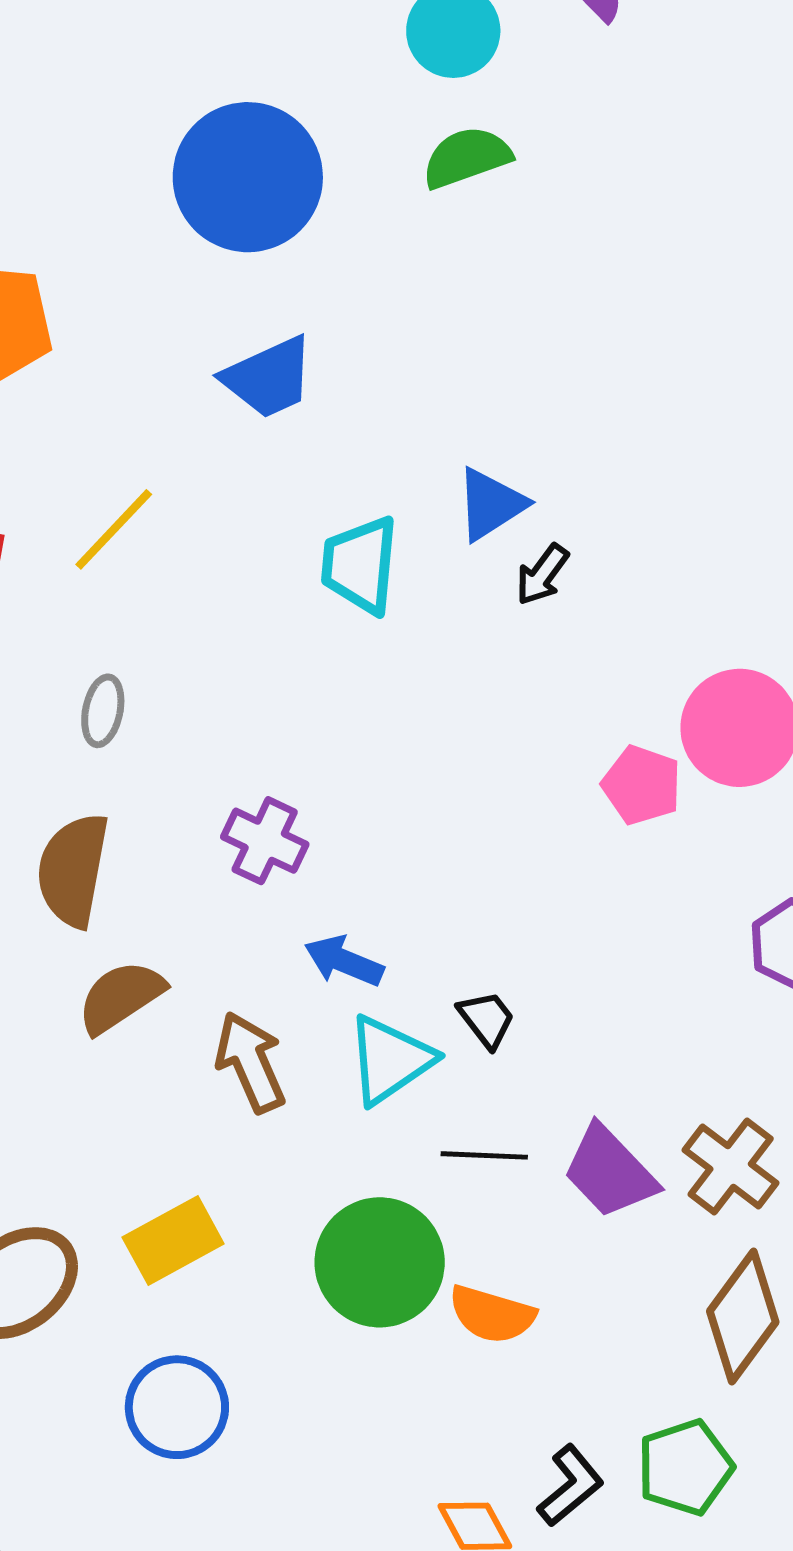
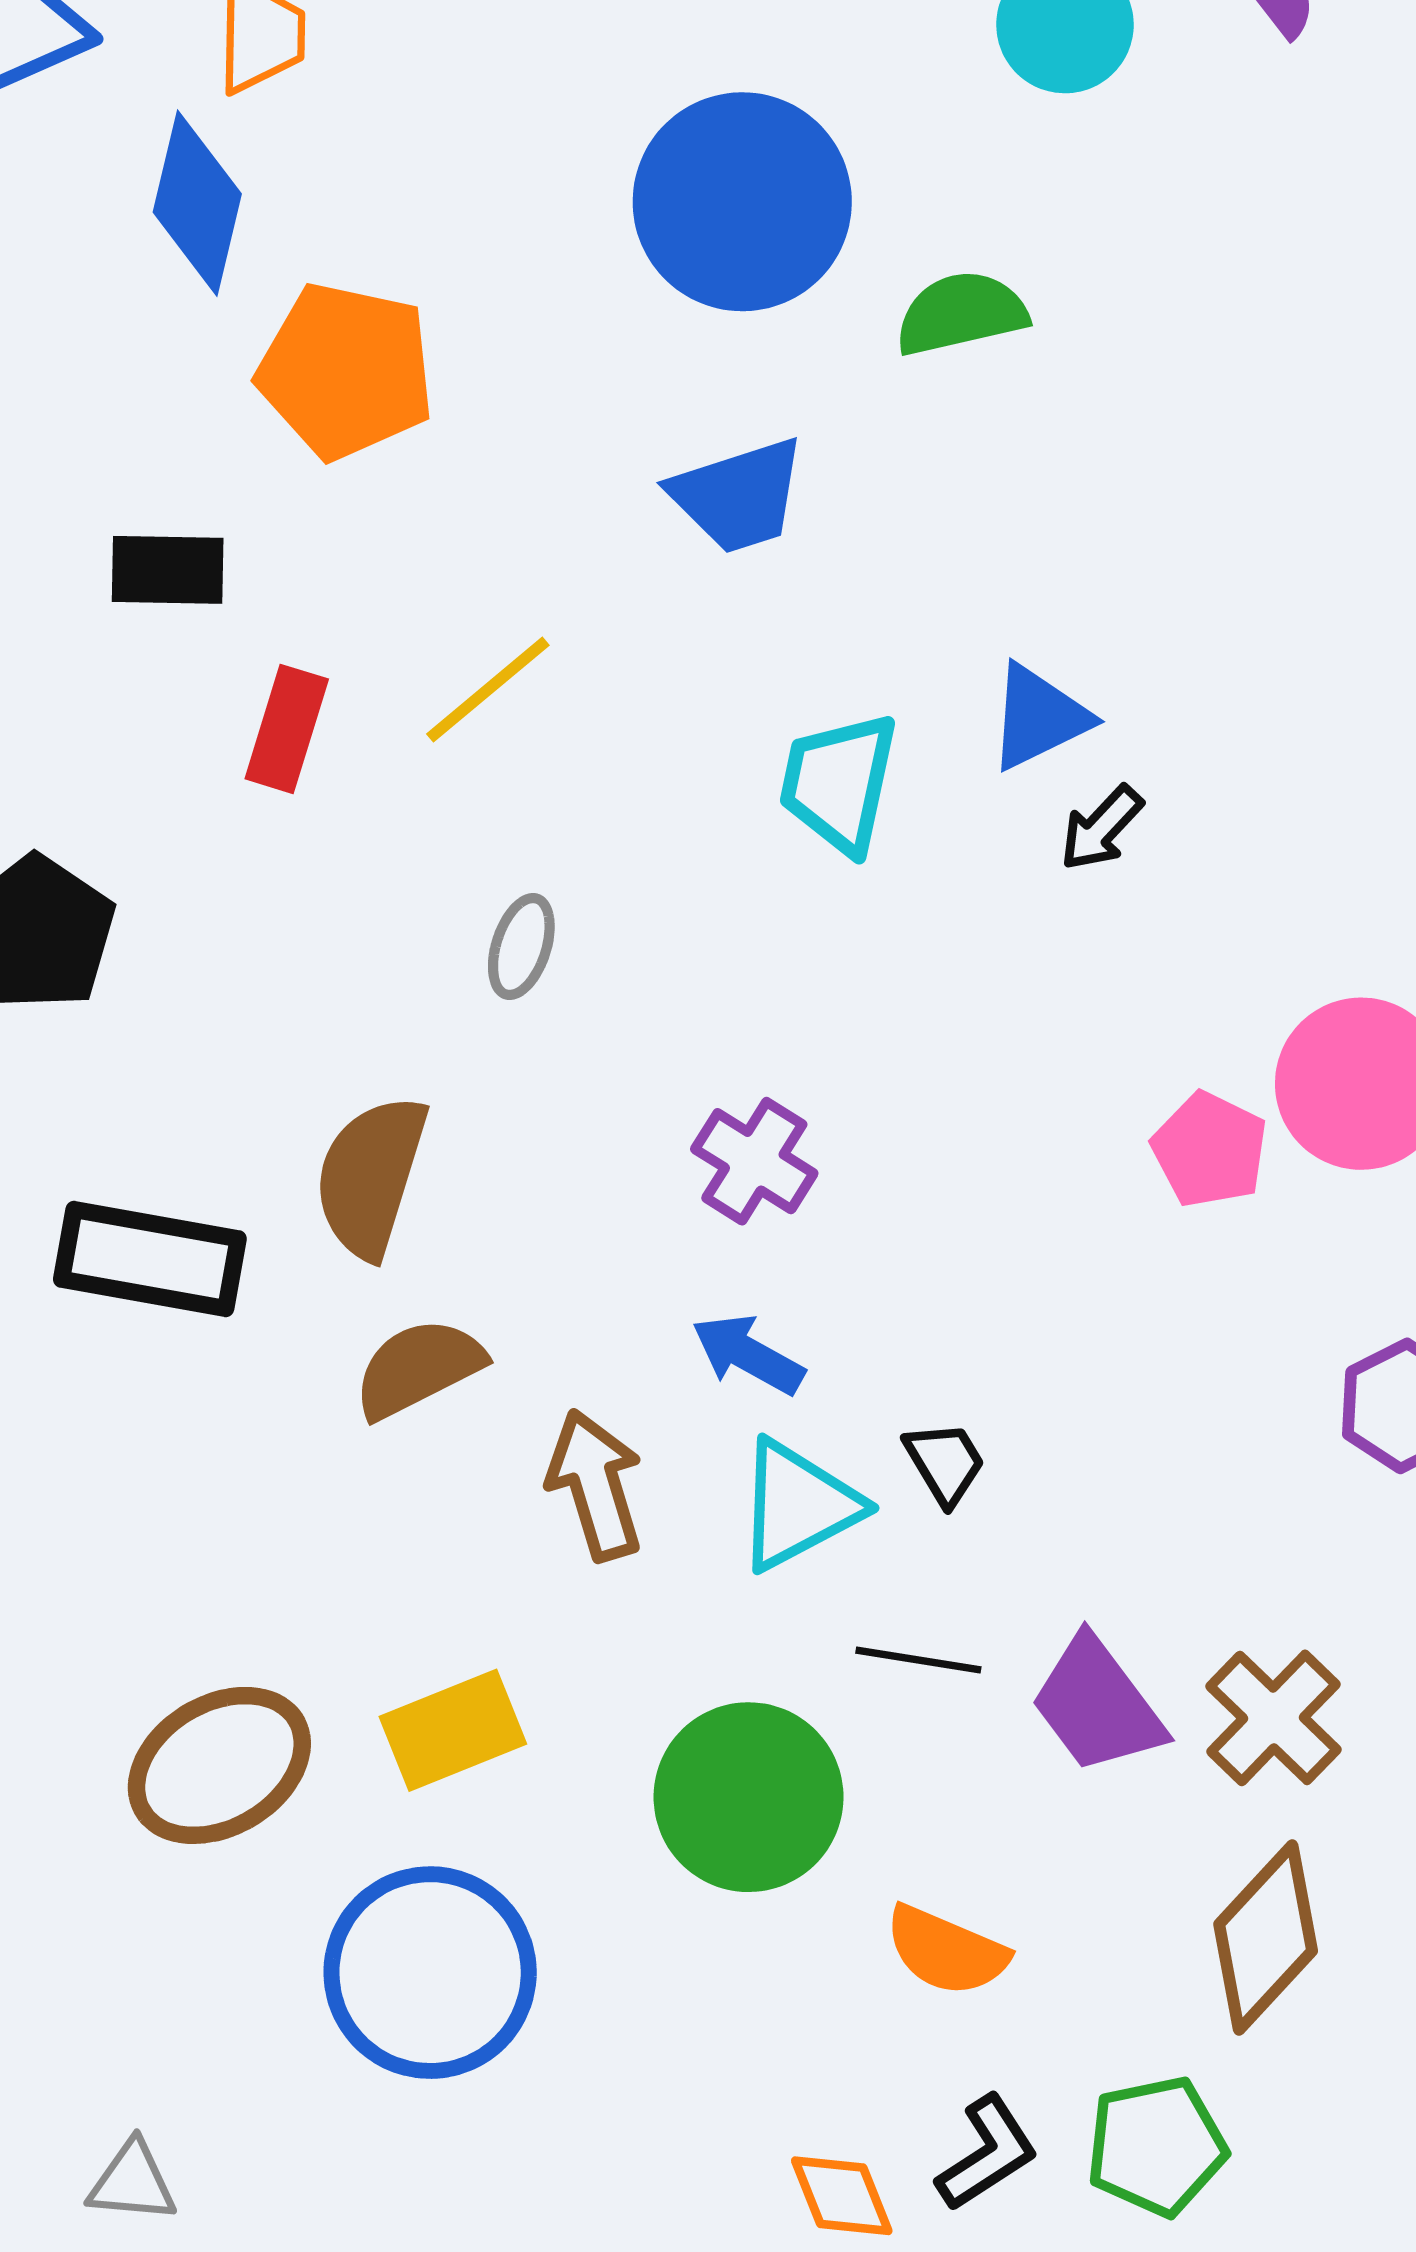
green semicircle: (467, 157) -> (961, 313), moved
gray ellipse: (103, 711) -> (521, 947), moved
purple cross: (265, 841) -> (754, 1161), moved
orange semicircle: (492, 1314) -> (946, 1951), moved
blue circle: (177, 1407) -> (430, 1973), size x1.4

